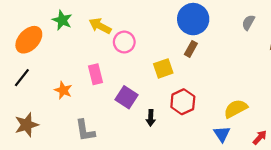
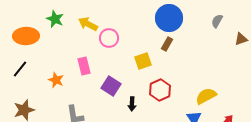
orange ellipse: (29, 40) -> (26, 36), turned 45

